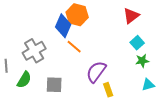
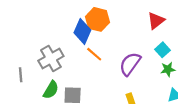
purple semicircle: (96, 72) -> (130, 64), moved
green semicircle: (24, 80) -> (51, 90), moved

